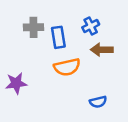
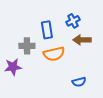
gray cross: (34, 27) -> (27, 46), moved

